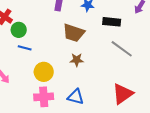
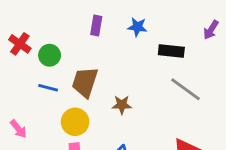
green circle: (19, 30) -> (50, 55), moved
brown trapezoid: (74, 33) -> (85, 82), moved, turned 90

